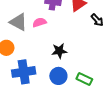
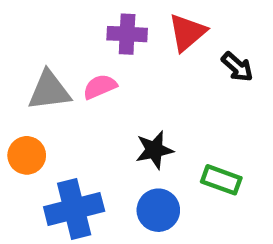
gray triangle: (18, 22) -> (49, 91), turned -30
green rectangle: (84, 79) -> (221, 180), moved

